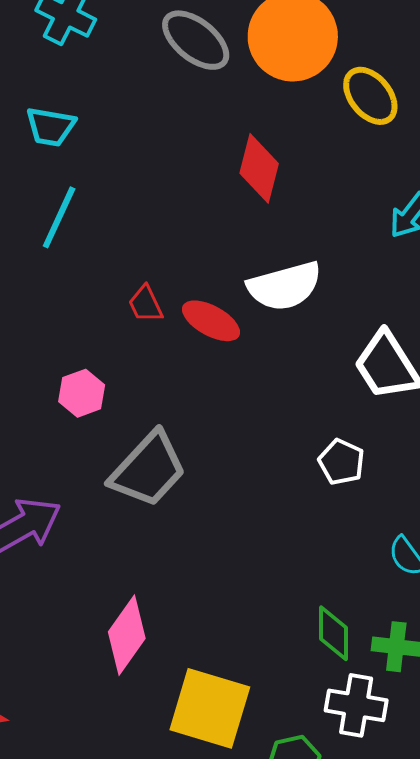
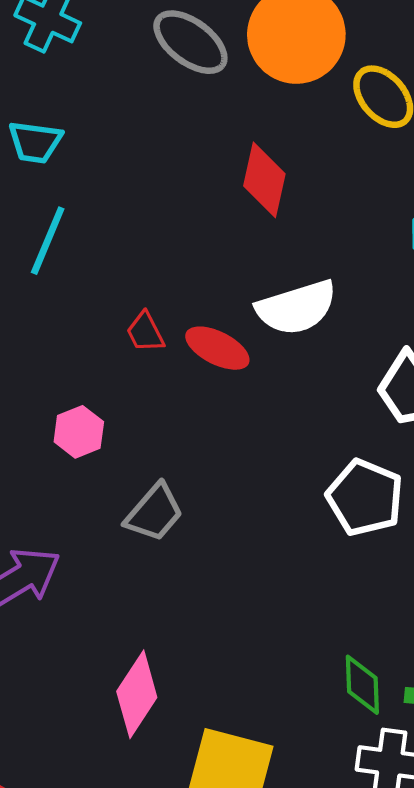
white pentagon: (341, 462) -> (365, 498), size x1.5
gray trapezoid: (148, 469) -> (154, 513), size x0.7

